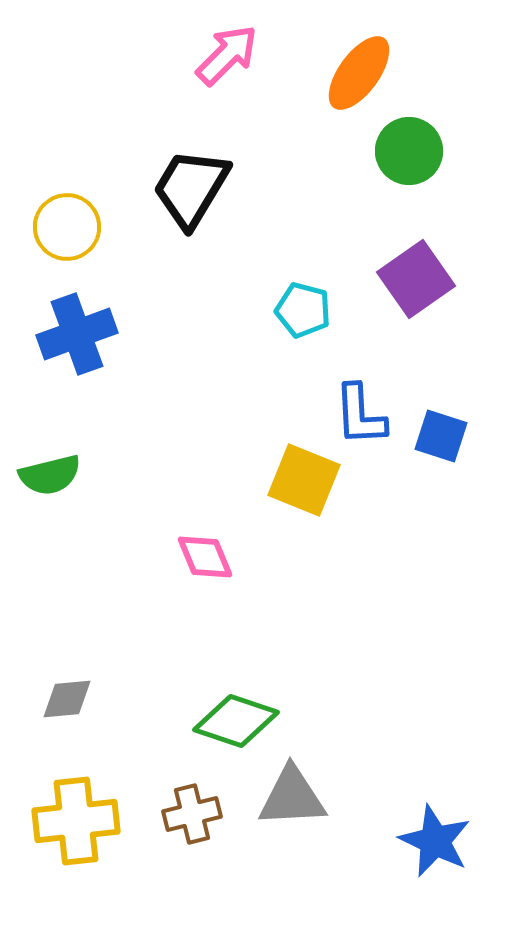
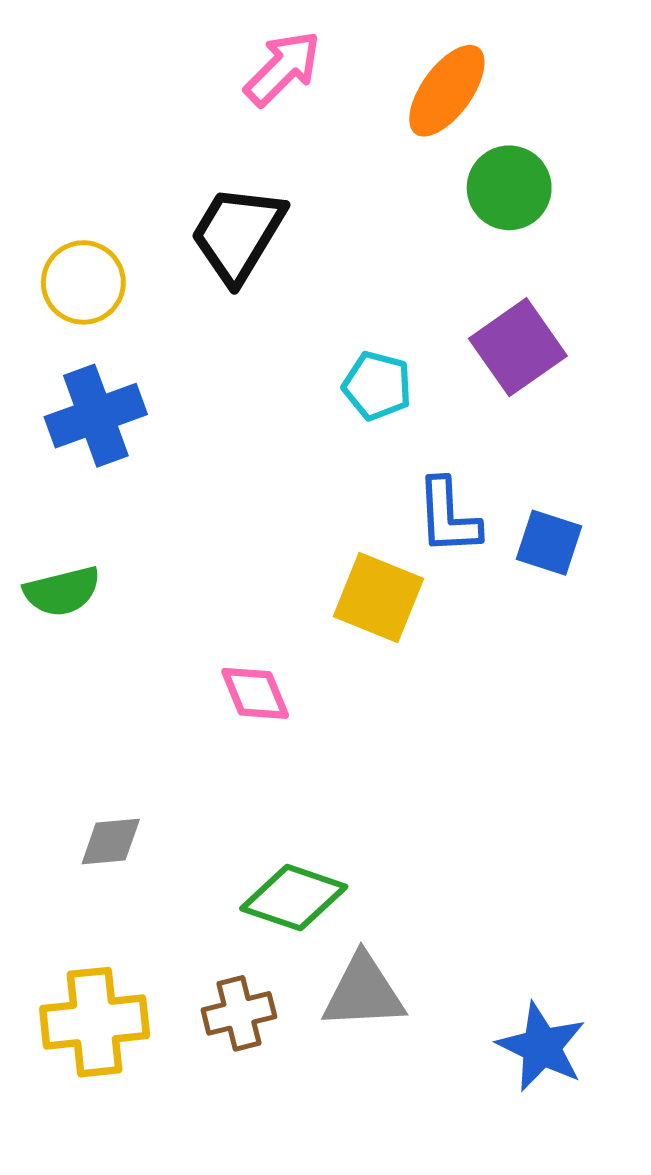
gray diamond: (67, 699) -> (111, 842), moved

